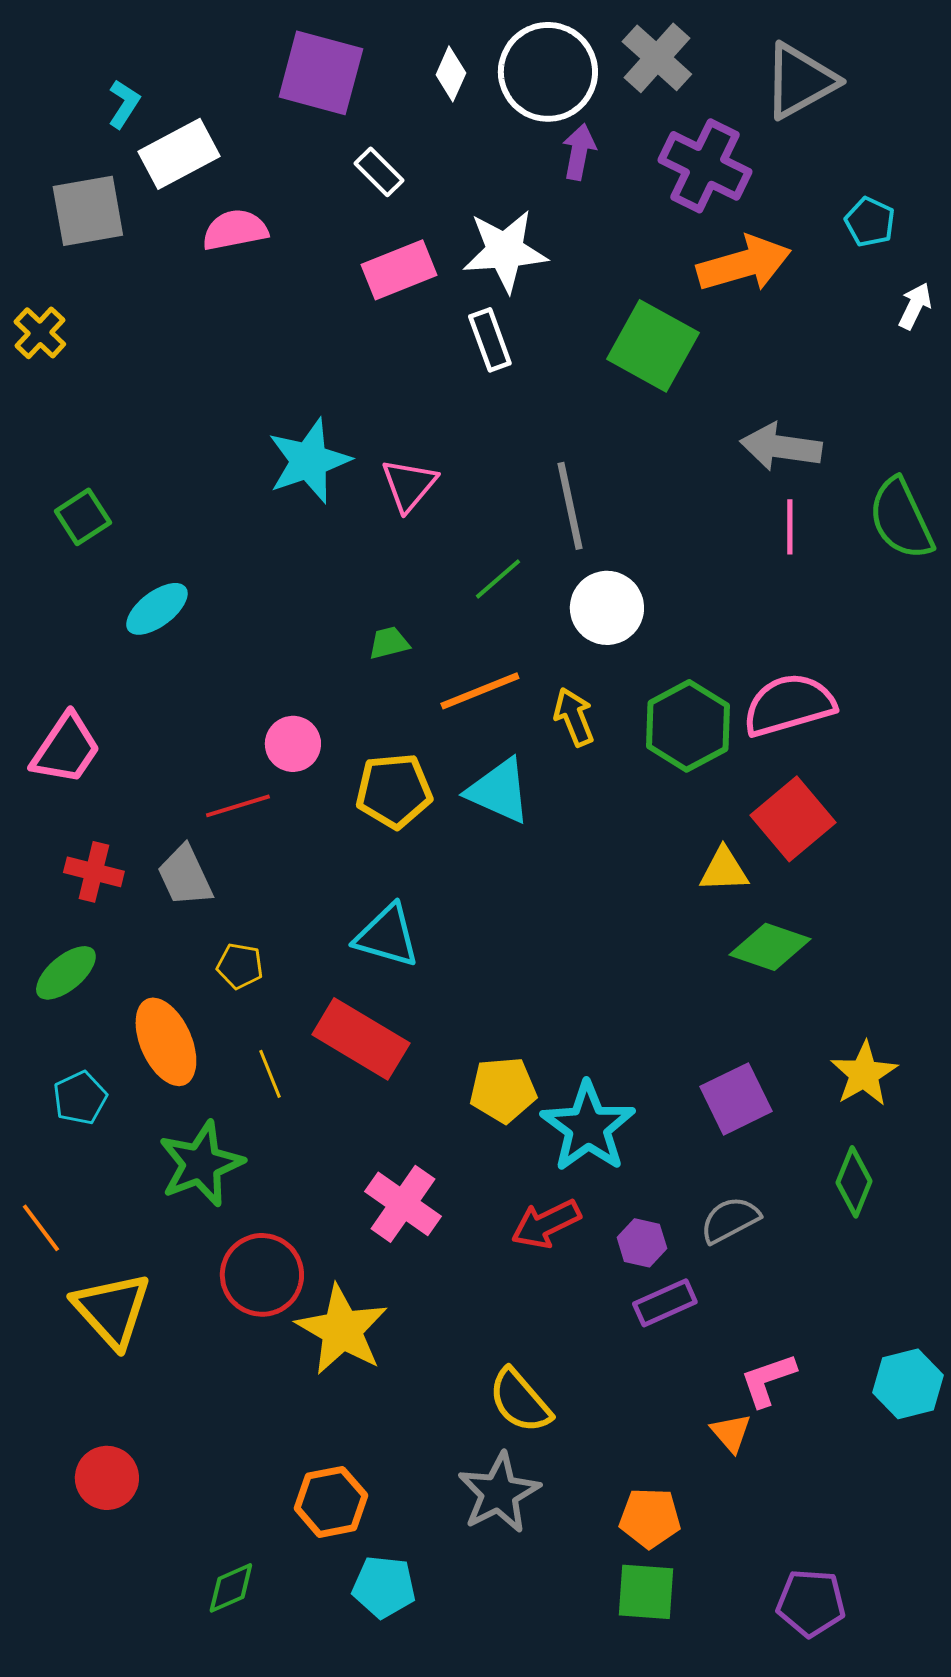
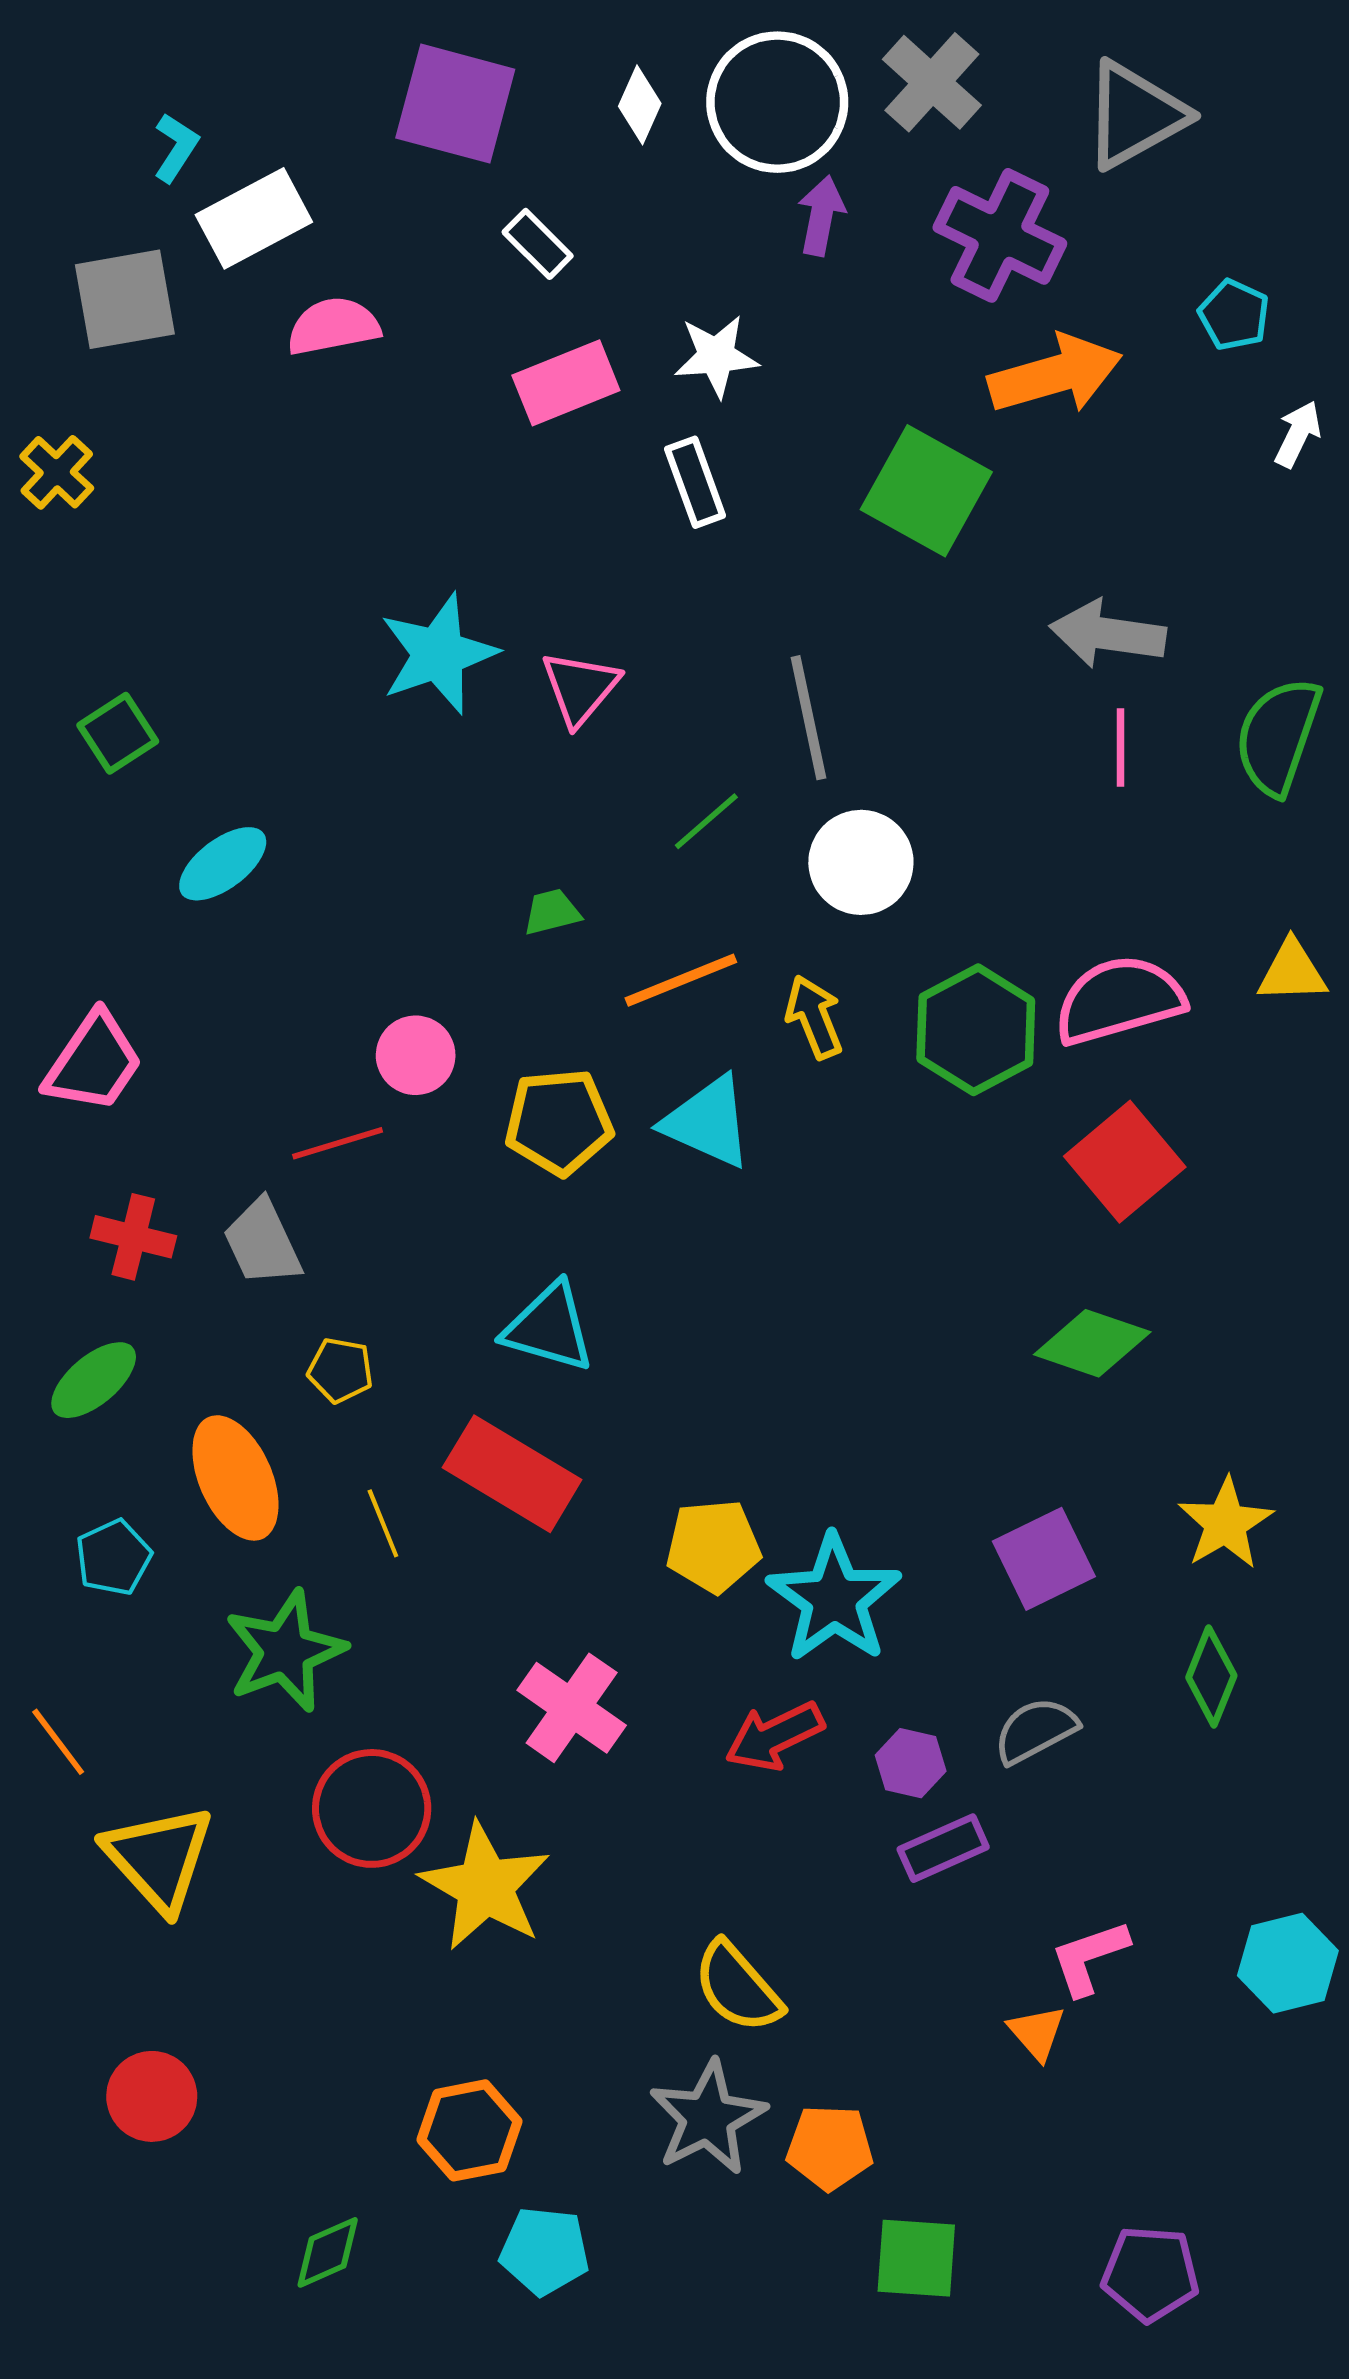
white star: (505, 251) -> (716, 356), size x0.7
green semicircle: (901, 519) -> (1278, 736), turned 44
yellow triangle: (724, 870) -> (1292, 972), moved
orange pentagon: (650, 1518) -> (830, 2147), moved

